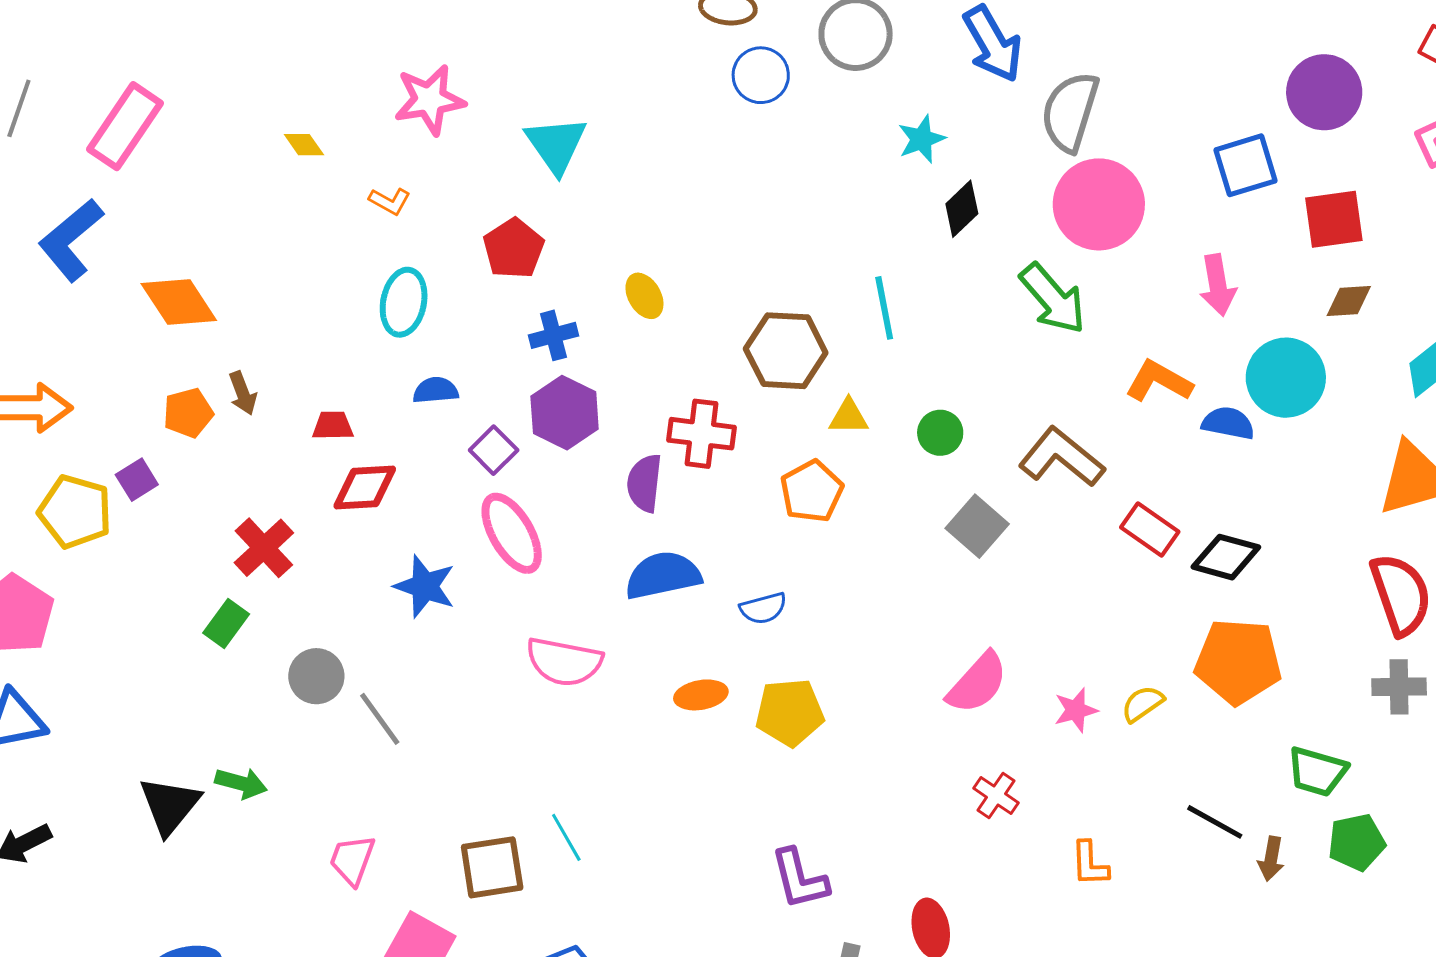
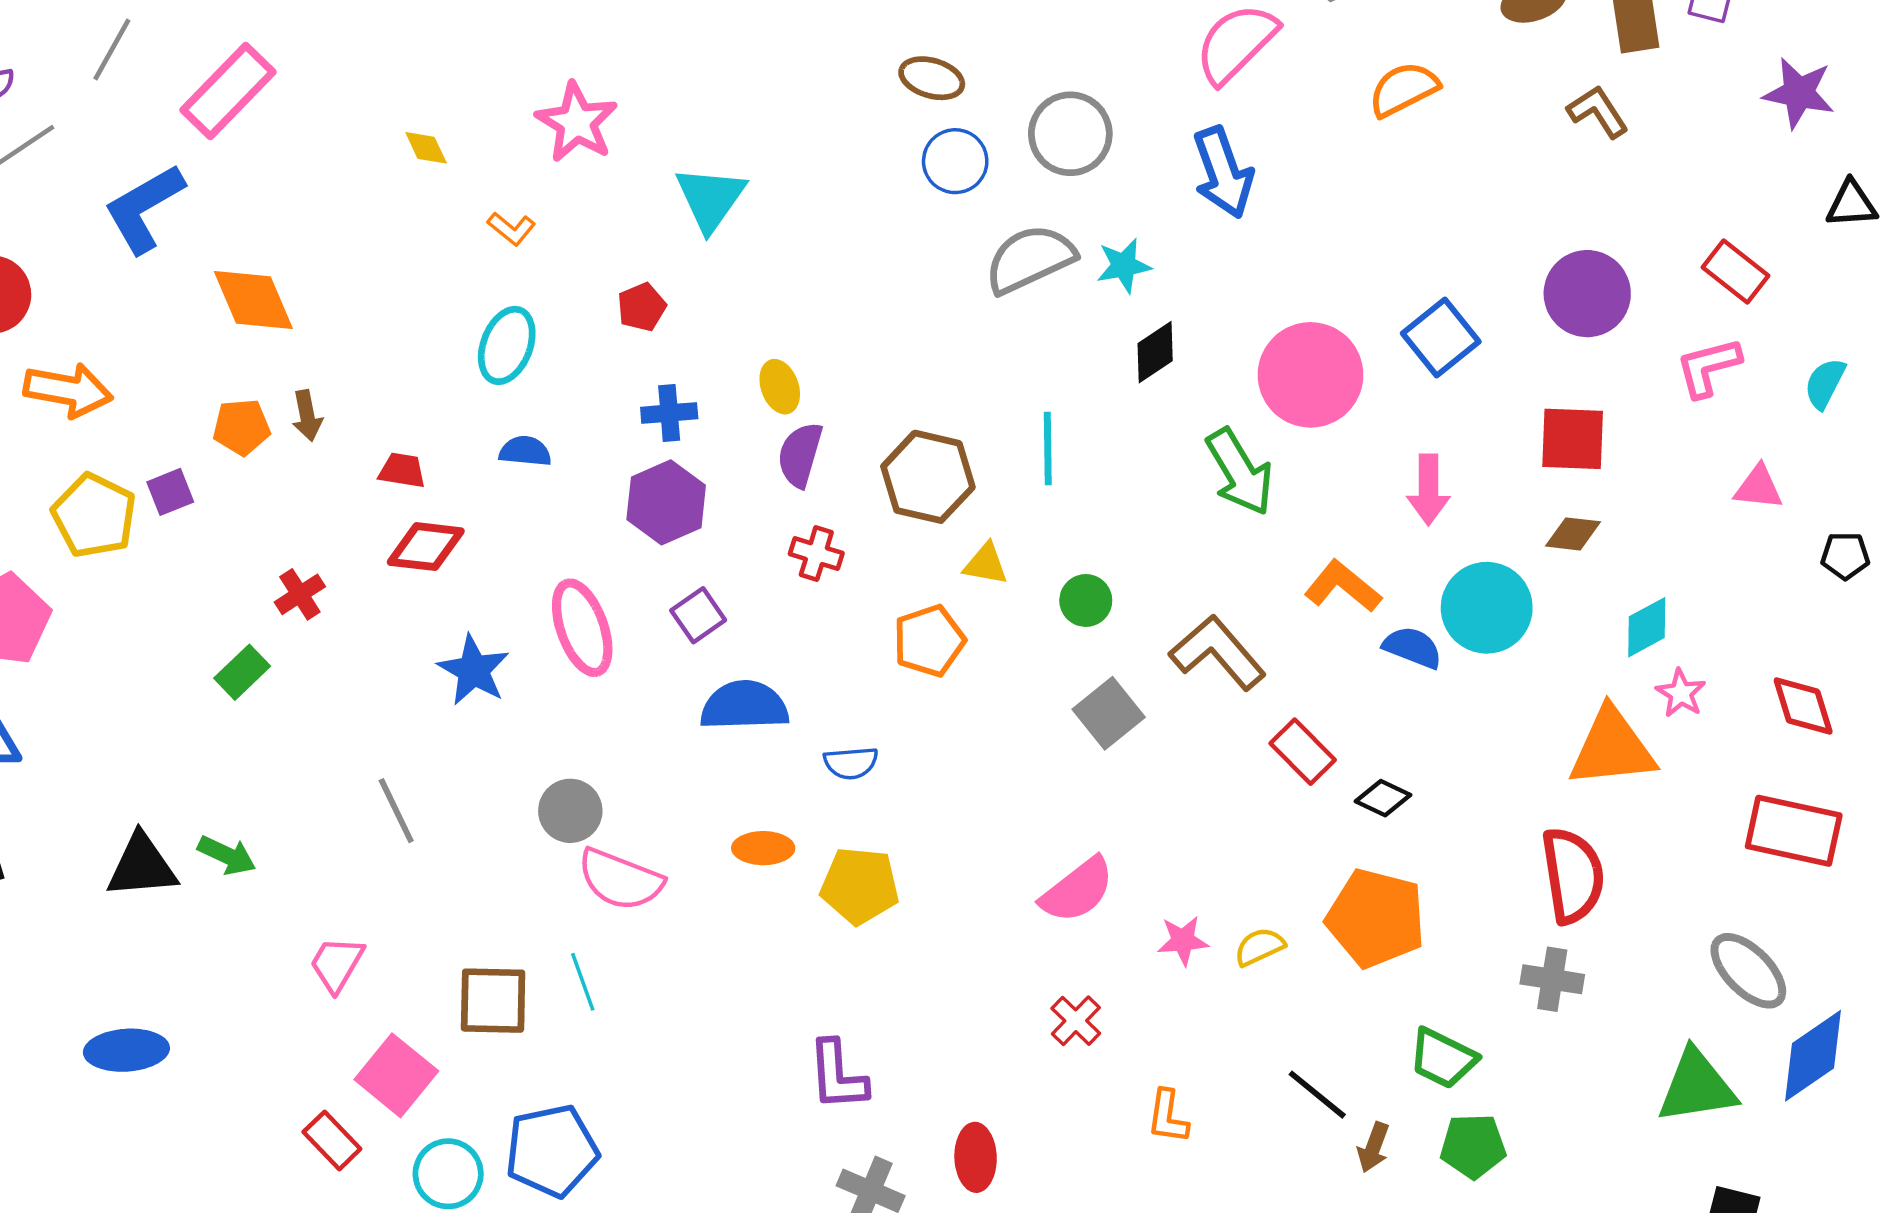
pink star: (430, 100) -> (577, 122), turned 30
gray semicircle: (1070, 112) -> (1030, 259), moved, turned 38
blue square: (1246, 165) -> (1441, 338), moved, turned -32
red pentagon: (514, 249) -> (642, 307), size x0.7
red cross: (701, 434) -> (816, 554), size x0.7
purple square: (494, 450) -> (698, 615), moved
purple semicircle: (644, 483) -> (800, 455), moved
red cross: (264, 548) -> (300, 594), size x0.7
black diamond: (1226, 557) -> (1383, 798), size x0.7
pink semicircle: (564, 662) -> (620, 879), moved
gray circle: (316, 676) -> (570, 811), moved
black triangle: (170, 805) -> (142, 866), turned 36

